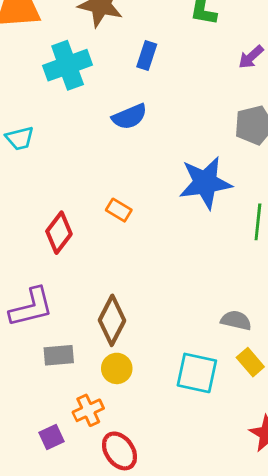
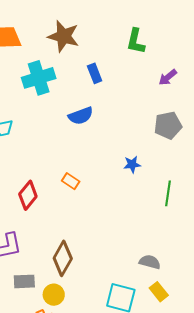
blue rectangle: (147, 56) -> (95, 73), turned -42
blue star: (205, 183) -> (132, 164), size x0.5
yellow circle: (117, 368) -> (54, 295), moved

